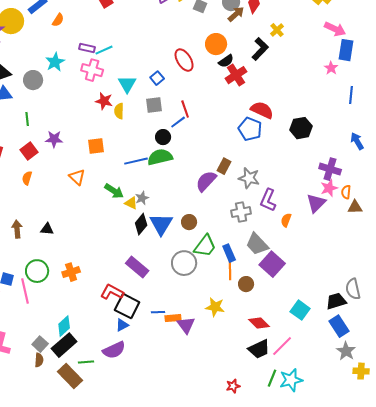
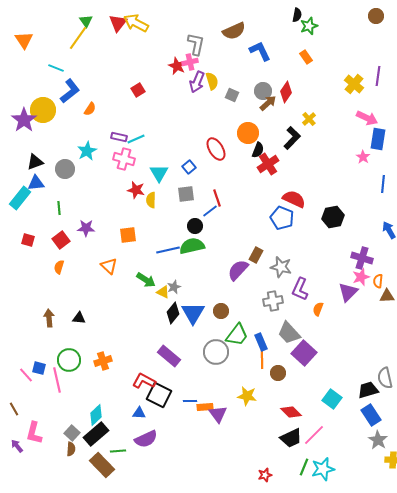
black semicircle: (226, 61) -> (258, 150), turned -35
blue triangle: (122, 325) -> (139, 413), moved, turned 32

